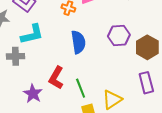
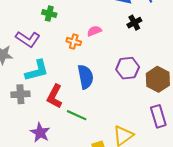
red L-shape: (56, 78) -> (55, 96), moved
green line: (81, 88) -> (77, 115), moved, turned -42

